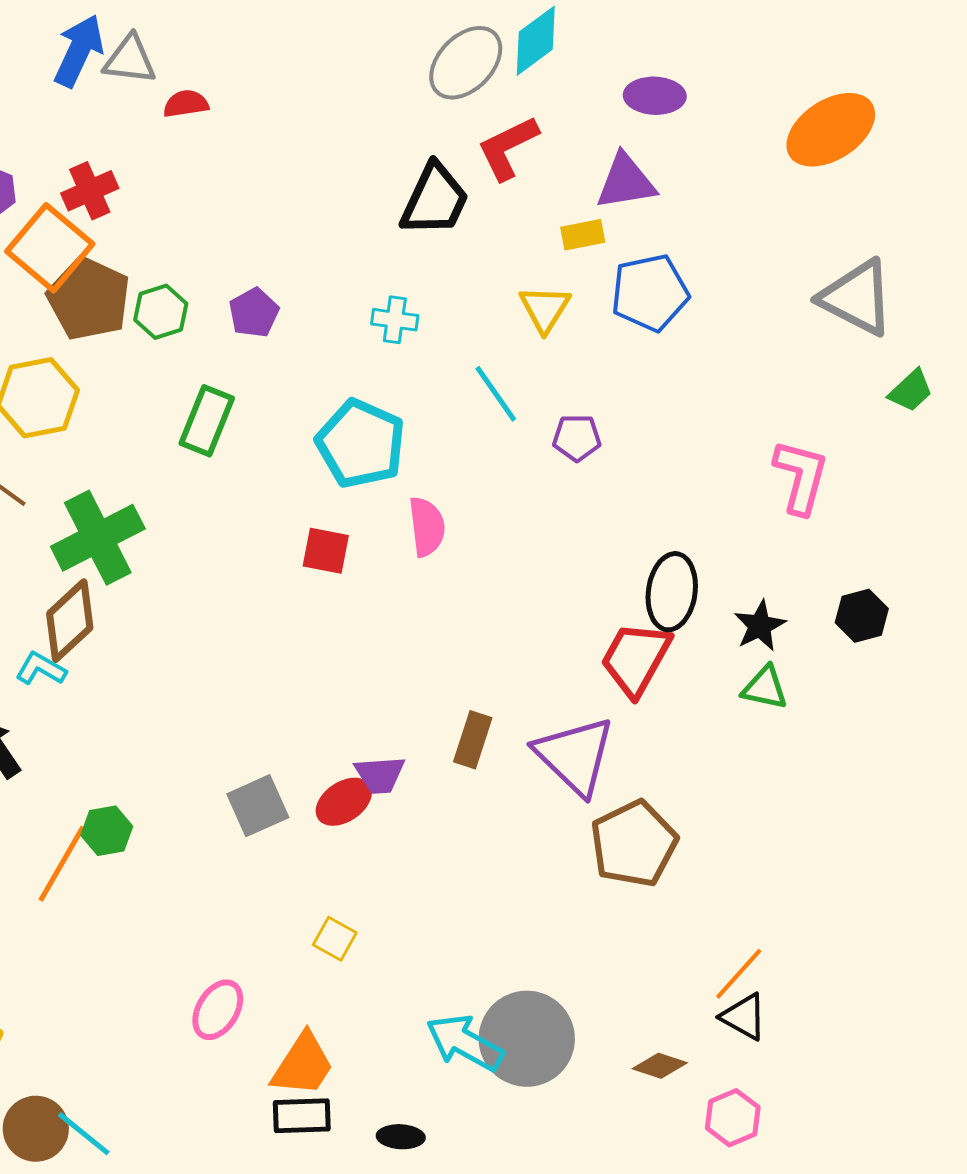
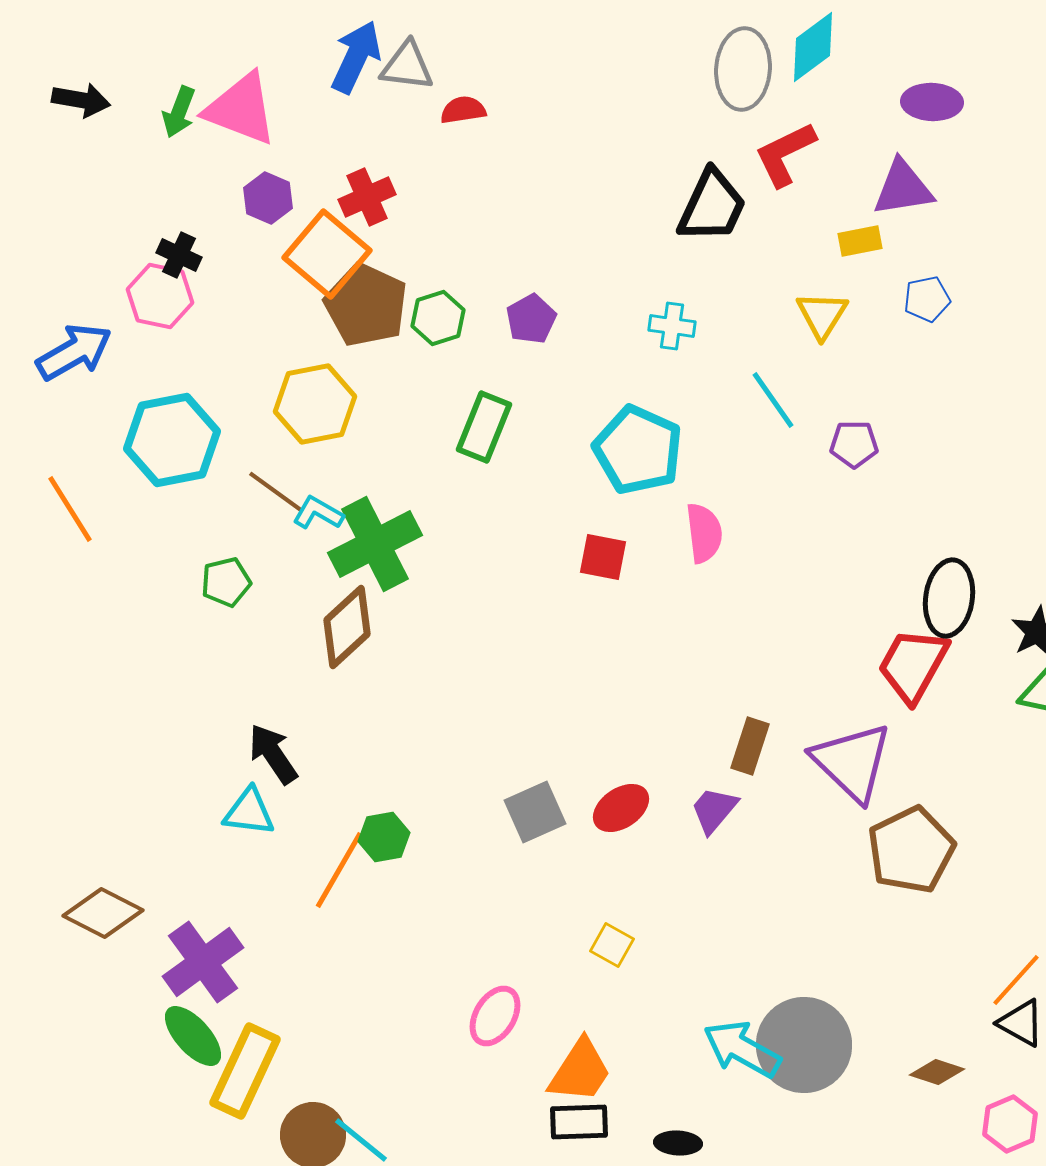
gray ellipse: (466, 63) -> (743, 69), turned -40
blue pentagon: (650, 293) -> (927, 299), size x0.6
cyan L-shape: (41, 669) -> (318, 513), moved
purple trapezoid: (380, 775) -> (714, 810), moved, turned 134

